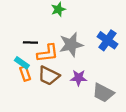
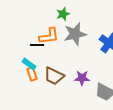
gray star: (71, 45) -> (75, 34), moved
orange L-shape: (48, 53) -> (49, 36), moved

